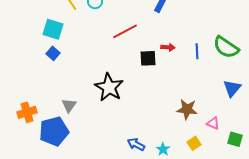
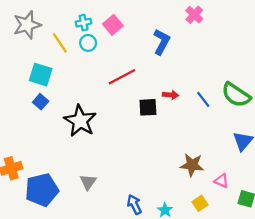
blue line: (197, 51) -> (203, 99), turned -35
black star: (109, 87) -> (80, 121), moved
gray triangle: (69, 105) -> (88, 182), moved
blue arrow: (136, 144) -> (134, 204), turned 36

